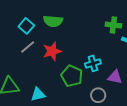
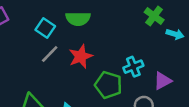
green cross: (113, 25) -> (154, 16), turned 35
purple triangle: (115, 77) -> (163, 81), turned -35

